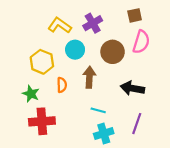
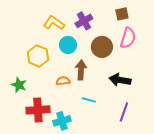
orange semicircle: (62, 85) -> (63, 81), moved, turned -96
green star: (31, 94) -> (19, 85), moved
cyan cross: (104, 133) -> (62, 121), moved

